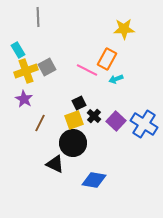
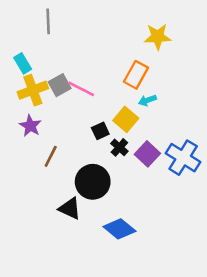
pink line: (87, 70) -> (81, 89), moved
yellow square: (74, 120) -> (126, 119), moved, turned -30
blue diamond: (94, 180) -> (119, 229), turned 30

